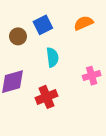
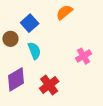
cyan semicircle: (52, 57) -> (34, 51), moved

